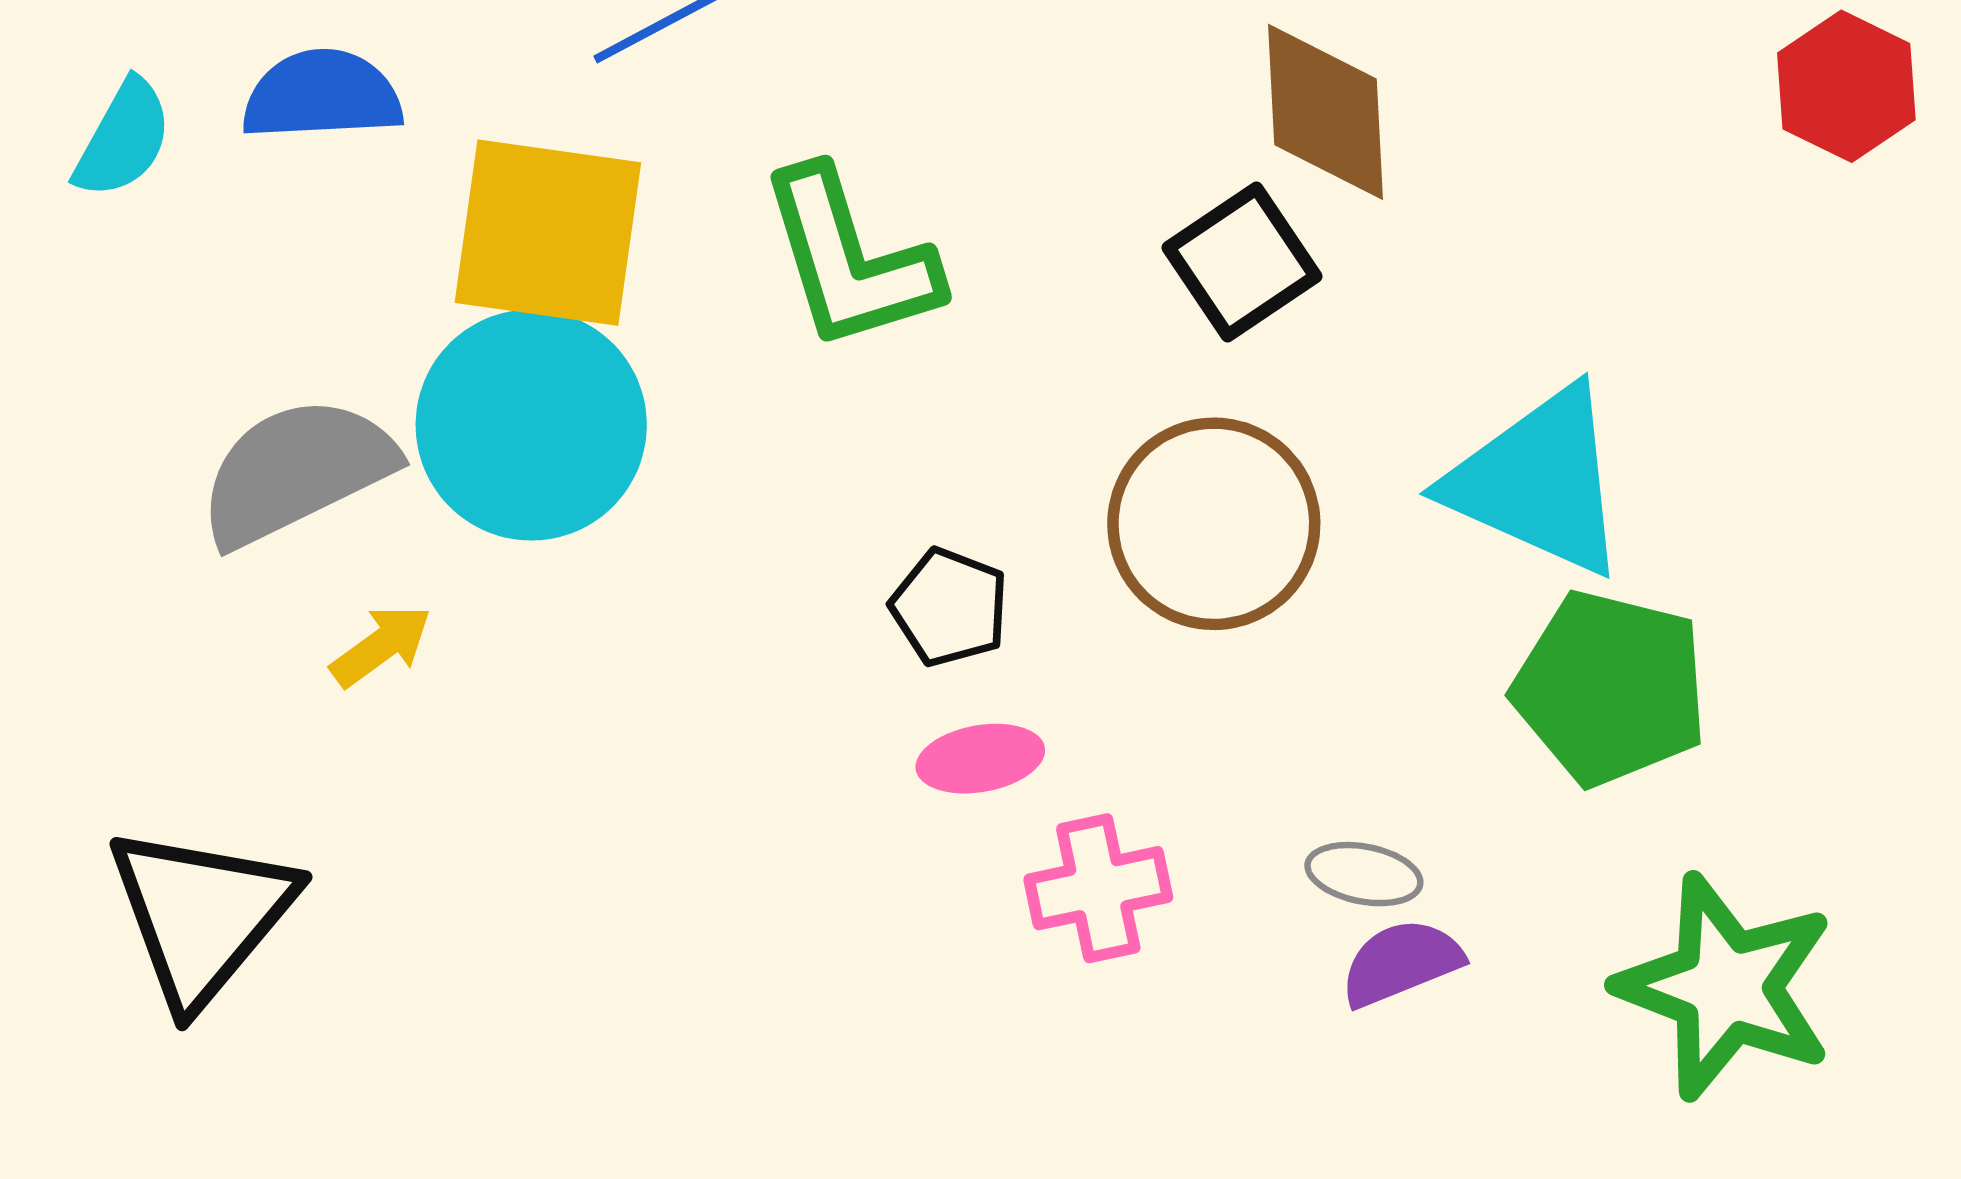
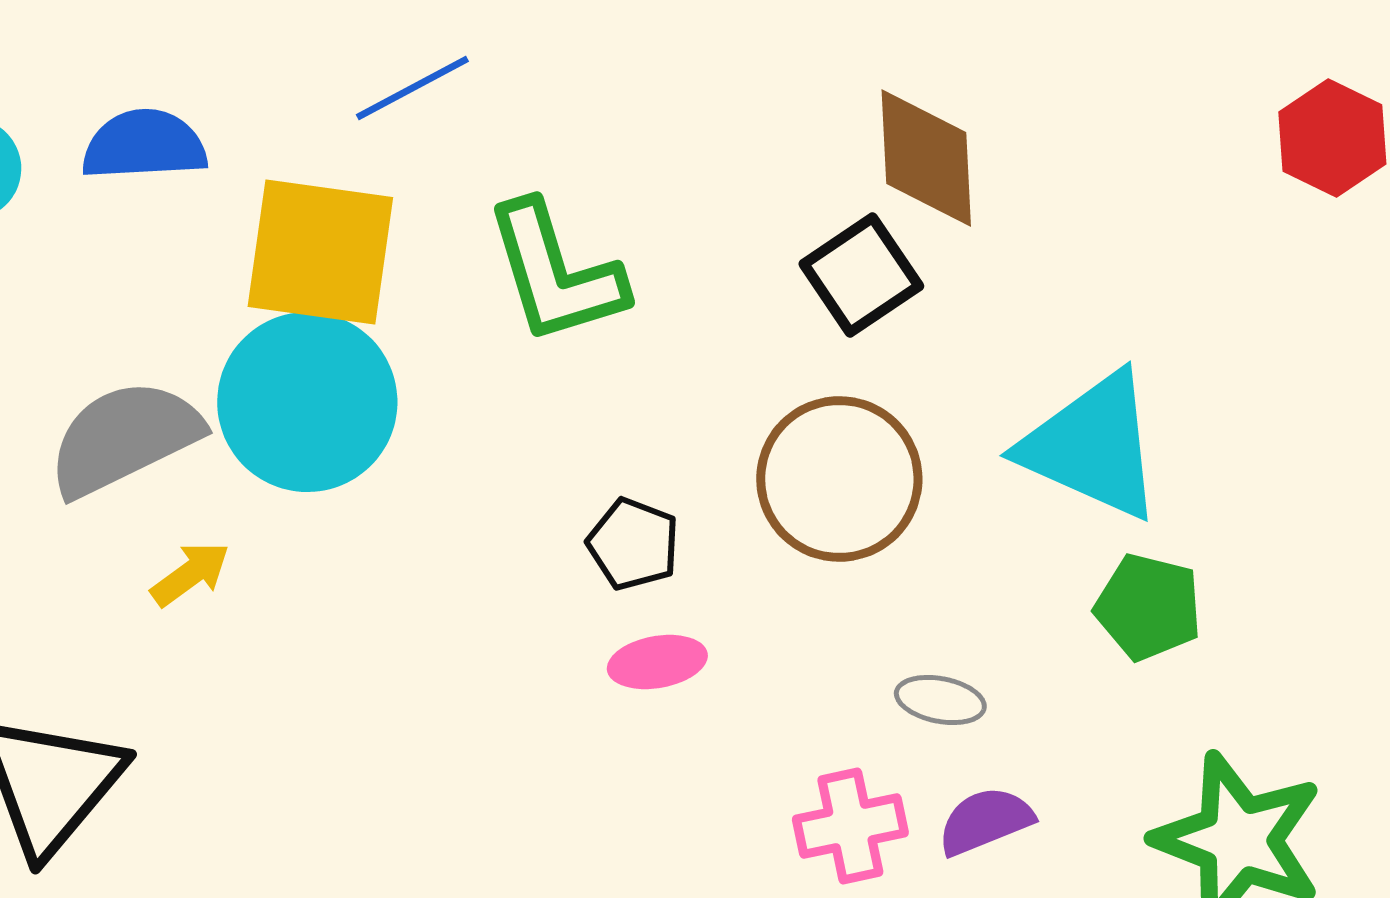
green pentagon: (1610, 688) -> (1148, 607), size x0.7
gray ellipse: (1364, 874) -> (940, 700), moved
pink cross: (1098, 888) -> (850, 826), moved

